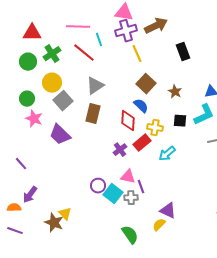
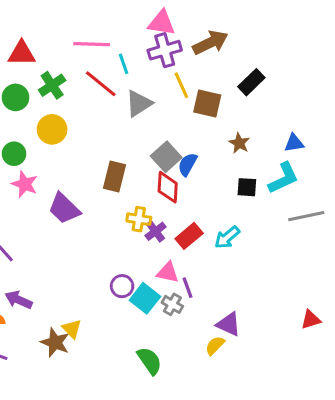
black rectangle: (183, 52) -> (251, 82), turned 66
brown square: (146, 84) -> (207, 103), moved, turned -30
gray triangle: (95, 86) -> (139, 103), moved
gray square: (63, 101) -> (166, 157), moved
blue semicircle: (141, 106) -> (187, 164), turned -105
yellow cross: (155, 128) -> (139, 219), moved
red rectangle: (142, 143) -> (189, 236), moved
purple arrow: (30, 195) -> (19, 300), turned 78
gray cross: (131, 198) -> (172, 304), turned 32
green semicircle: (130, 235) -> (149, 361), moved

